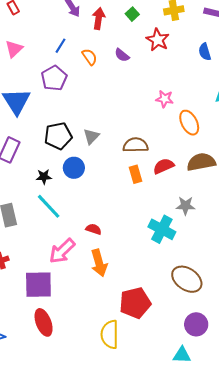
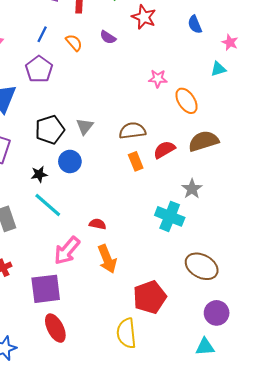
gray star: (186, 206) -> (192, 189), turned -30

